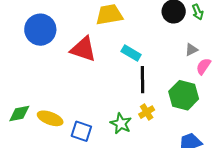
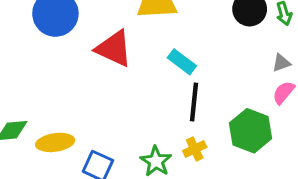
gray triangle: (191, 50) -> (281, 63), moved
yellow ellipse: (50, 118) -> (55, 142), turned -35

